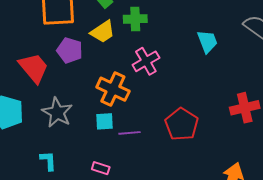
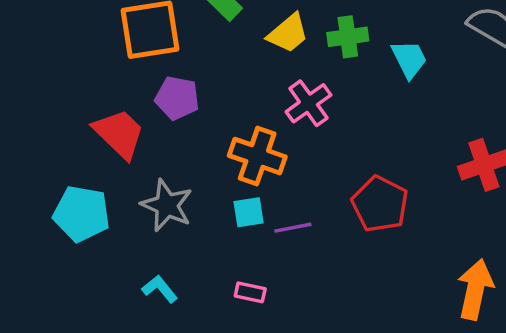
green cross: (135, 19) -> (348, 37), moved
yellow trapezoid: (103, 32) -> (288, 33), moved
cyan L-shape: (48, 161) -> (160, 289), turned -30

